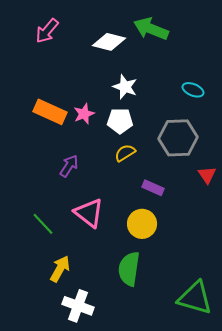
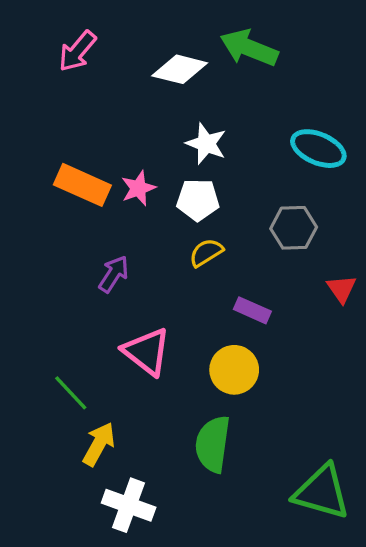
cyan ellipse: (193, 90) -> (318, 149), size x1.5
gray hexagon: (178, 138) -> (294, 228), size x0.7
green line: (43, 224) -> (71, 393), moved

